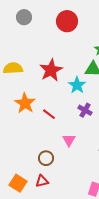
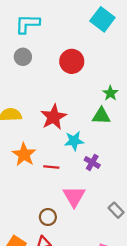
cyan star: (77, 85) -> (74, 141), moved, turned 30
red line: (49, 114) -> (51, 167), turned -32
pink triangle: (69, 140) -> (74, 197), size x1.5

